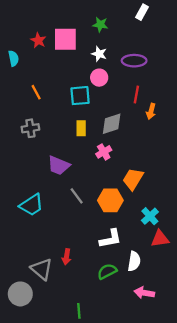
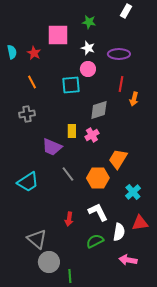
red star: (38, 40) -> (34, 53), moved
yellow rectangle: (81, 128) -> (72, 131), moved
white L-shape: (110, 239) -> (98, 212), turned -105
red triangle: (160, 239) -> (140, 223), moved
red arrow: (66, 257) -> (69, 219), moved
gray circle: (20, 294) -> (49, 262), moved

